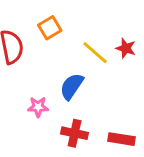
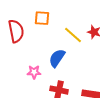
orange square: (50, 28) -> (42, 18), turned 35

